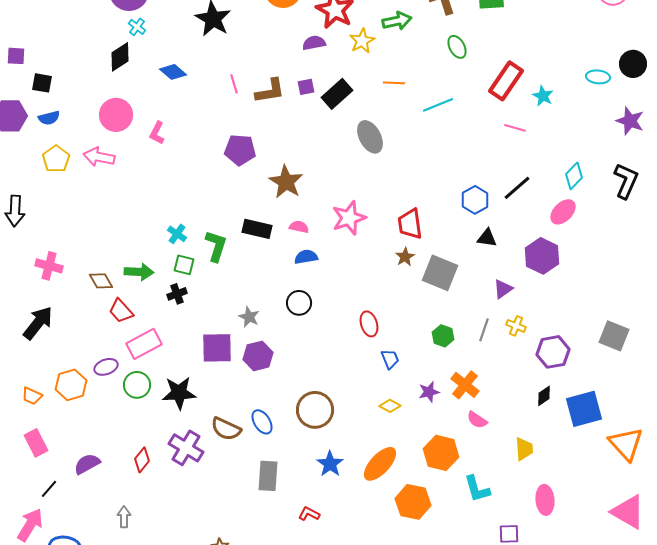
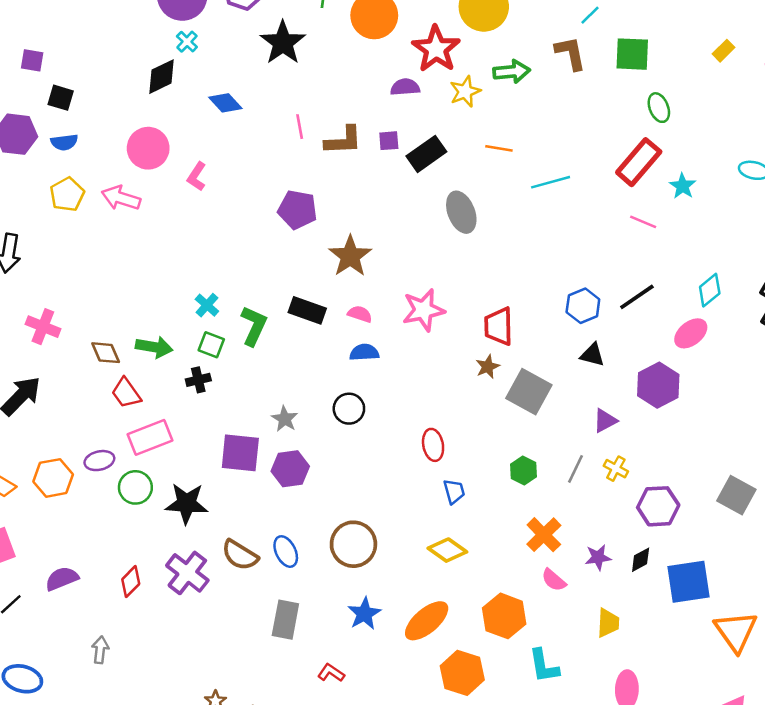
green ellipse: (457, 47) -> (659, 108), moved
purple star: (429, 392) -> (598, 557), moved
yellow diamond: (390, 406) -> (447, 550), size x1.4

